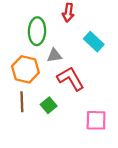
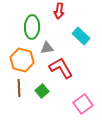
pink square: (96, 120) -> (83, 104), turned -36

